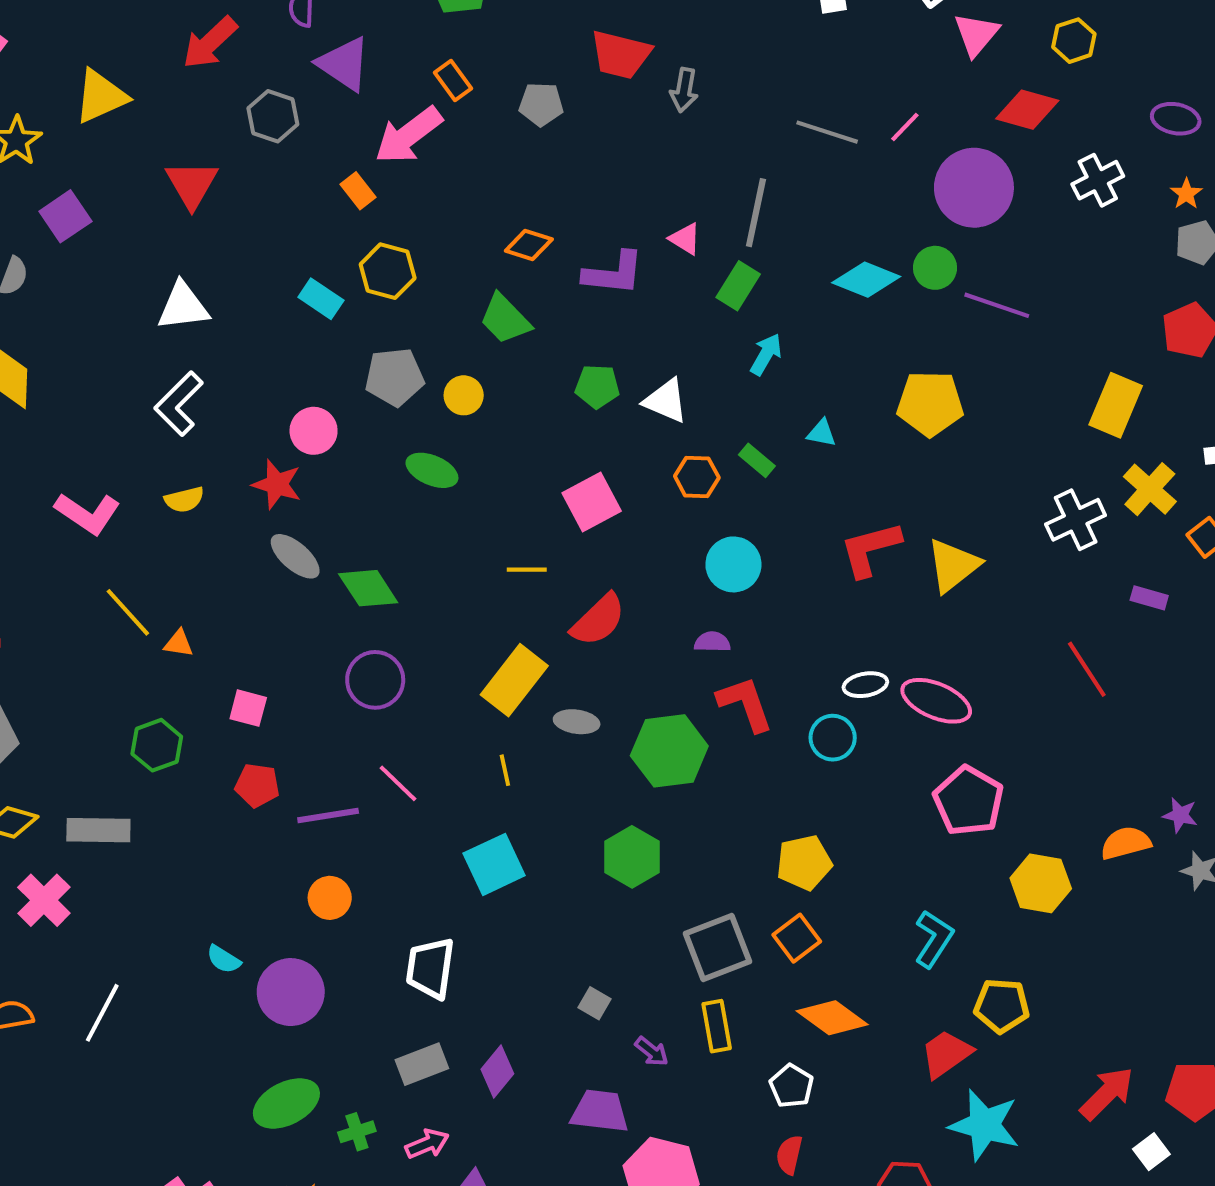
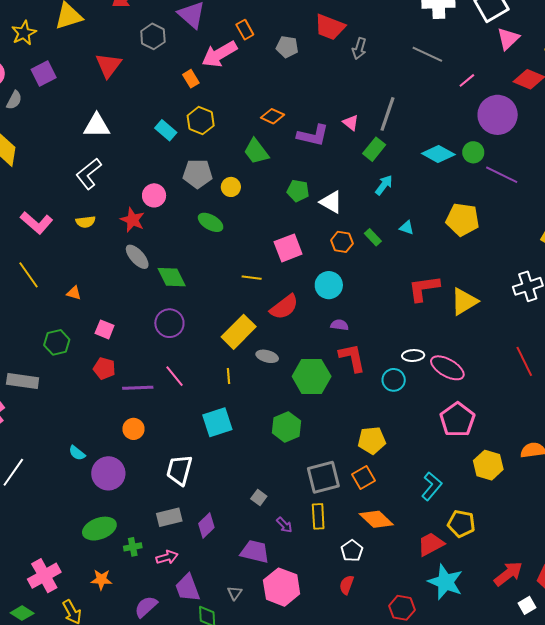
gray line: (827, 132) -> (427, 54), moved
cyan circle: (733, 564) -> (329, 285), moved
yellow line: (128, 612) -> (29, 275), moved

